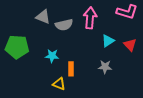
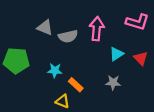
orange rectangle: (71, 69) -> (76, 85), turned -48

